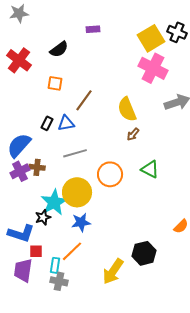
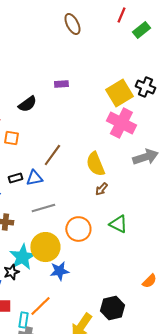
orange square: (55, 83) -> (11, 138), moved
black rectangle: (47, 123) -> (15, 178), turned 48
blue star: (81, 222) -> (59, 271), moved

